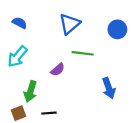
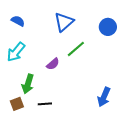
green line: (83, 53) -> (76, 49), turned -48
blue arrow: (109, 88) -> (104, 97), moved, turned 42

